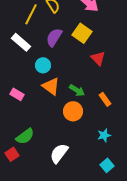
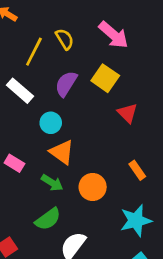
green arrow: (77, 90) -> (52, 183), moved
cyan star: (104, 135) -> (136, 220), size x1.6
green semicircle: (25, 136) -> (48, 219), moved

